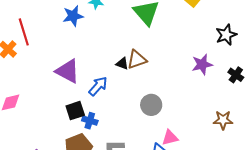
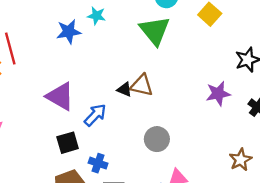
brown triangle: (137, 59) -> (142, 85), turned 30
brown star: (223, 120) -> (241, 160), turned -30
blue cross: (90, 121) -> (98, 163), moved

